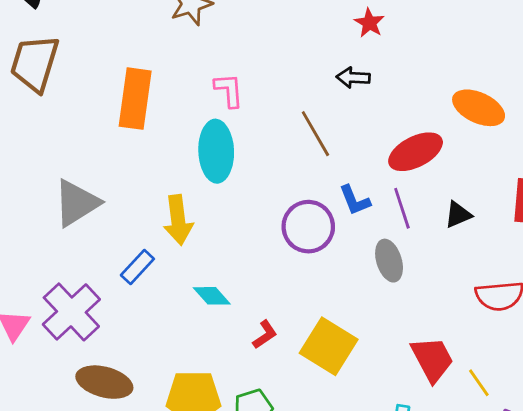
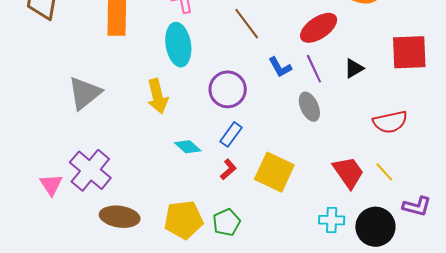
purple circle: (308, 227) -> (228, 89), moved
blue rectangle: (137, 267) -> (231, 134), moved
yellow line: (479, 383) -> (384, 172), moved

